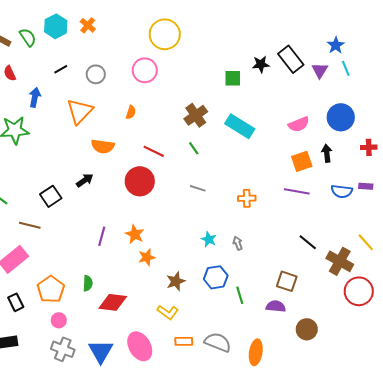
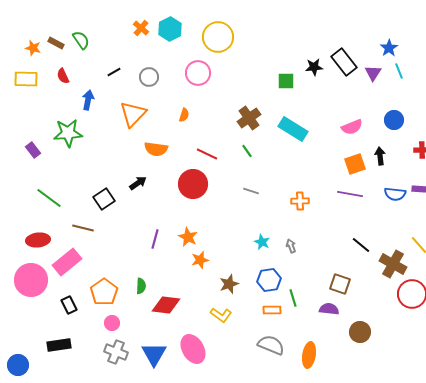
cyan hexagon: (56, 26) -> (170, 29), moved
blue circle: (341, 117) -> (394, 120), size x0.7
orange rectangle: (184, 341) -> (272, 310), moved

